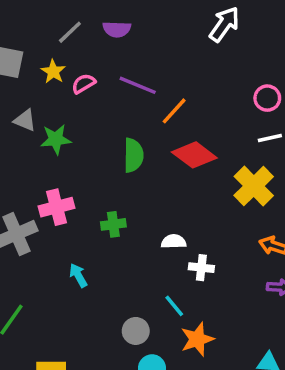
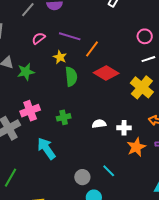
yellow star: (53, 72) -> (60, 57), moved
white cross: (201, 268) -> (124, 128), moved
cyan arrow: (78, 275) -> (46, 148), size x1.6
cyan line: (174, 306) -> (109, 171), moved
orange star: (197, 339) -> (136, 147), moved

